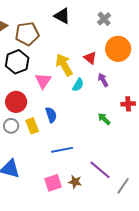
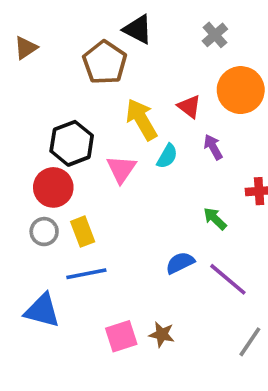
brown pentagon: (27, 34) -> (105, 62), moved, turned -30
black hexagon: (17, 62) -> (72, 143), moved
pink triangle: (43, 81) -> (121, 169), moved
blue semicircle: (51, 115) -> (180, 263), moved, turned -98
blue line: (62, 150) -> (86, 274), moved
purple line: (100, 170) -> (228, 279), moved

